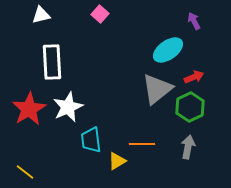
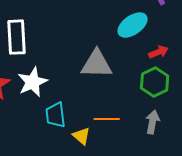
gray triangle: (157, 89) -> (97, 64), moved, turned 40
yellow triangle: (117, 161) -> (82, 136), turned -48

